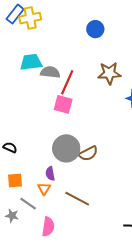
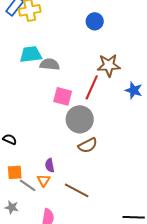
red line: (67, 82) -> (92, 87), moved
gray circle: (66, 148) -> (80, 119), moved
gray line: (28, 204) -> (28, 185), moved

